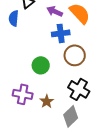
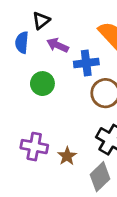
purple arrow: (55, 11) -> (58, 45), moved
green circle: (41, 65) -> (42, 84), moved

